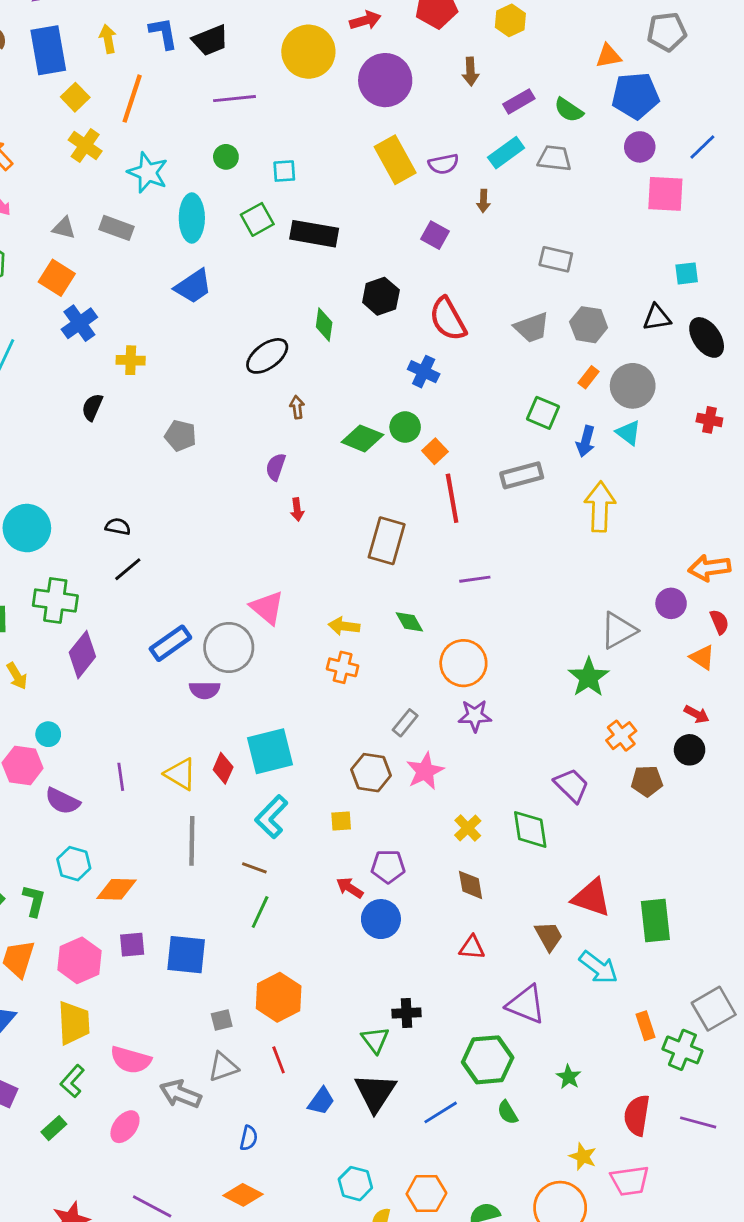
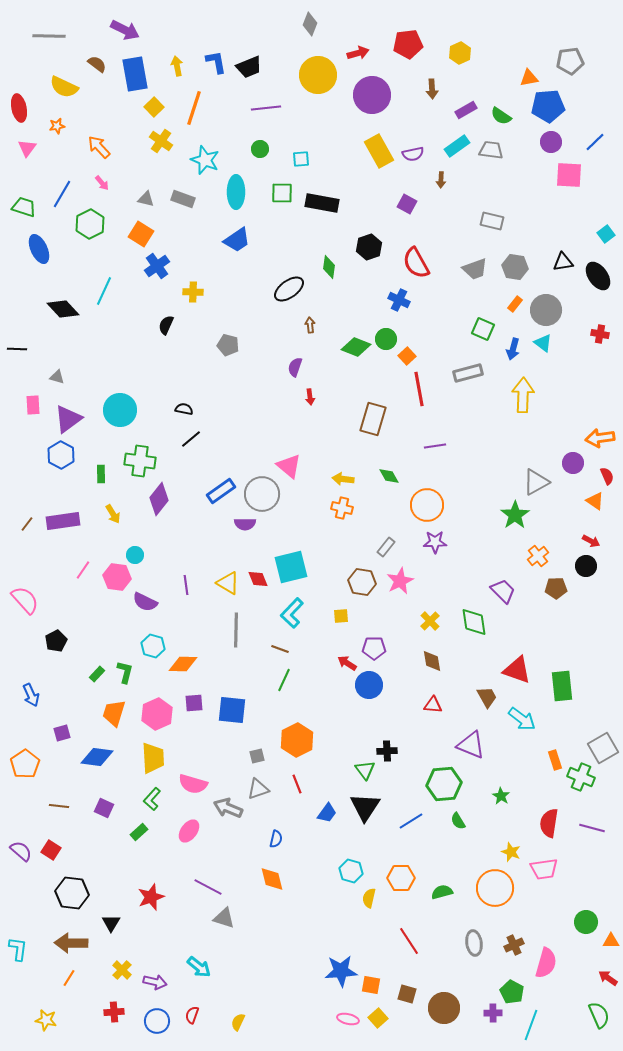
green square: (257, 219) -> (282, 193), turned 30
cyan square: (687, 273) -> (606, 234), moved, turned -30
red diamond: (223, 768) -> (258, 579), turned -45
orange diamond: (243, 1195) -> (272, 879), turned 48

